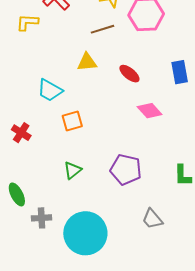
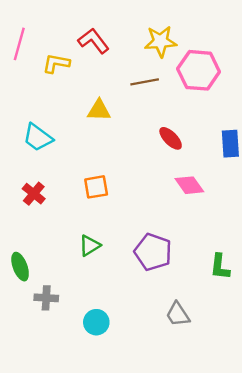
yellow triangle: (87, 62) -> (99, 110), moved
cyan trapezoid: (50, 90) -> (38, 137), moved
cyan circle: (85, 233) -> (96, 322), size x0.5

